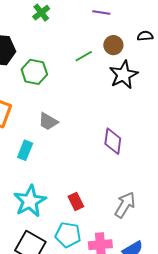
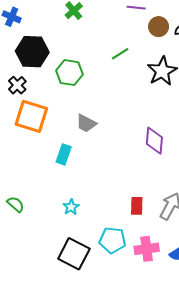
brown circle: (113, 45) -> (159, 27), moved
cyan star: (30, 201) -> (71, 207), size x0.5
red rectangle: (76, 201) -> (137, 206), moved, turned 30

